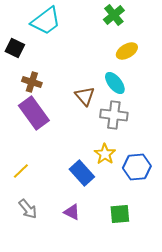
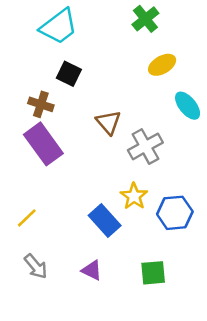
black square: (15, 48) -> (69, 74), moved
cyan ellipse: (115, 83) -> (188, 106), moved
gray cross: (114, 115) -> (145, 146), turned -36

